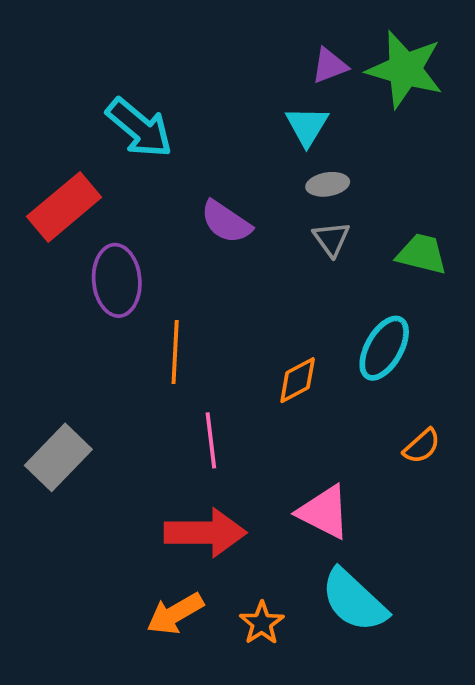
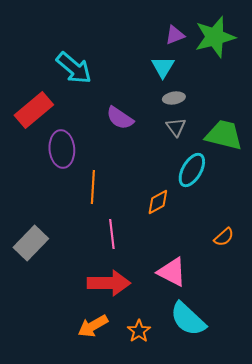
green star: (405, 69) -> (215, 37), turned -30
green trapezoid: (422, 254) -> (224, 135), size x1.4
cyan ellipse: (384, 348) -> (192, 170), moved

